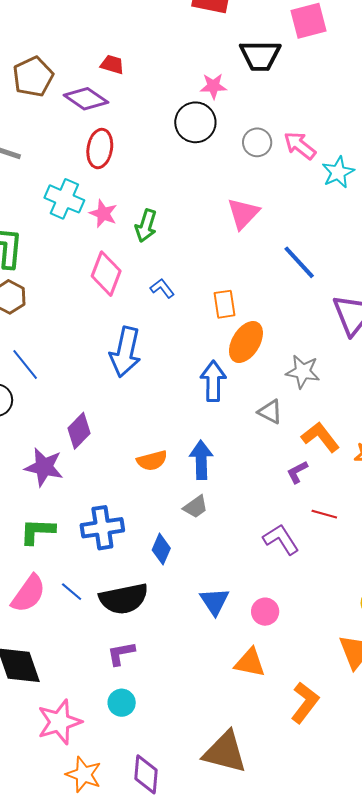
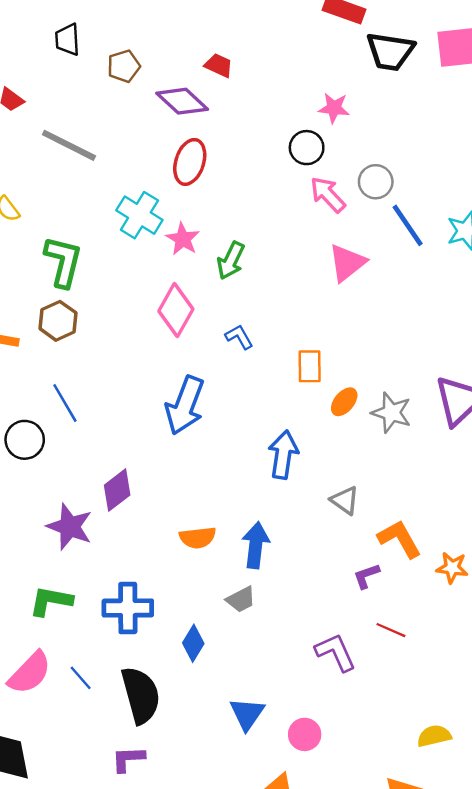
black trapezoid: (260, 55) -> (390, 51), moved
brown pentagon: (33, 77) -> (124, 66), size x0.7
black circle: (195, 122) -> (307, 148), size x0.7
pink arrow: (300, 146) -> (328, 195), moved
blue line: (299, 262) -> (408, 225), moved
orange ellipse: (246, 342) -> (344, 402), moved, size x0.6
gray star: (303, 372) -> (391, 413), moved
black semicircle: (124, 599) -> (141, 695), turned -102

